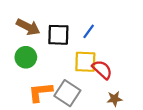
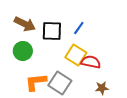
yellow square: (85, 62) -> (76, 55), turned 30
red semicircle: (102, 70) -> (91, 62), turned -30

